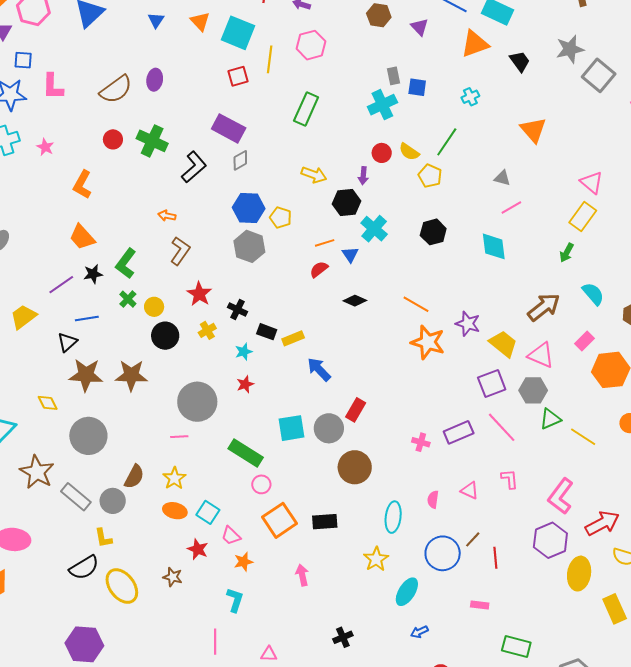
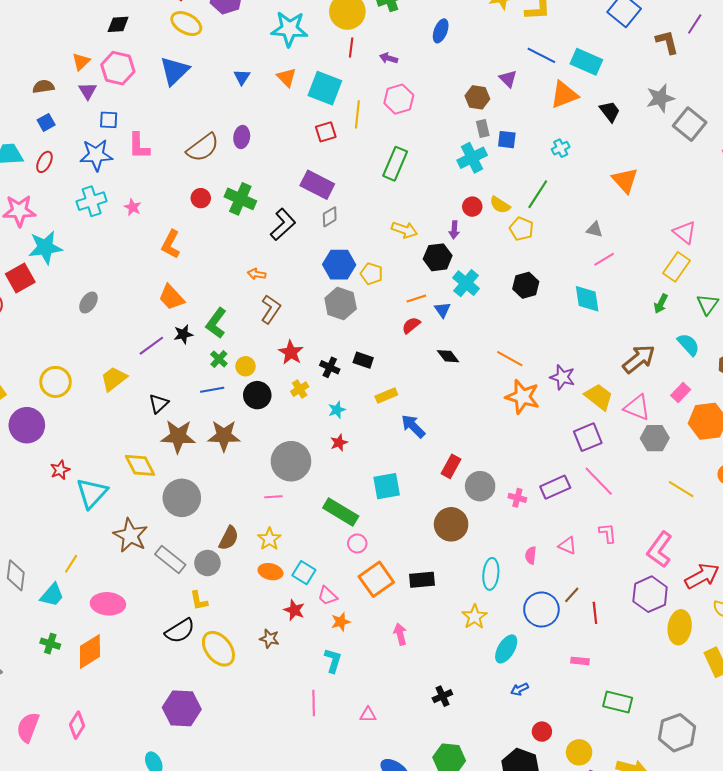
brown hexagon: (379, 15) -> (477, 97), moved
black diamond: (355, 301) -> (448, 356), turned 30
blue line: (87, 319) -> (212, 390), moved
black rectangle: (267, 332) -> (363, 360), moved
gray hexagon: (533, 390) -> (655, 438), moved
yellow diamond: (48, 403) -> (140, 465), size x1.5
green triangle: (550, 419) -> (708, 304), moved, turned -30
gray circle: (329, 428) -> (480, 486), moved

